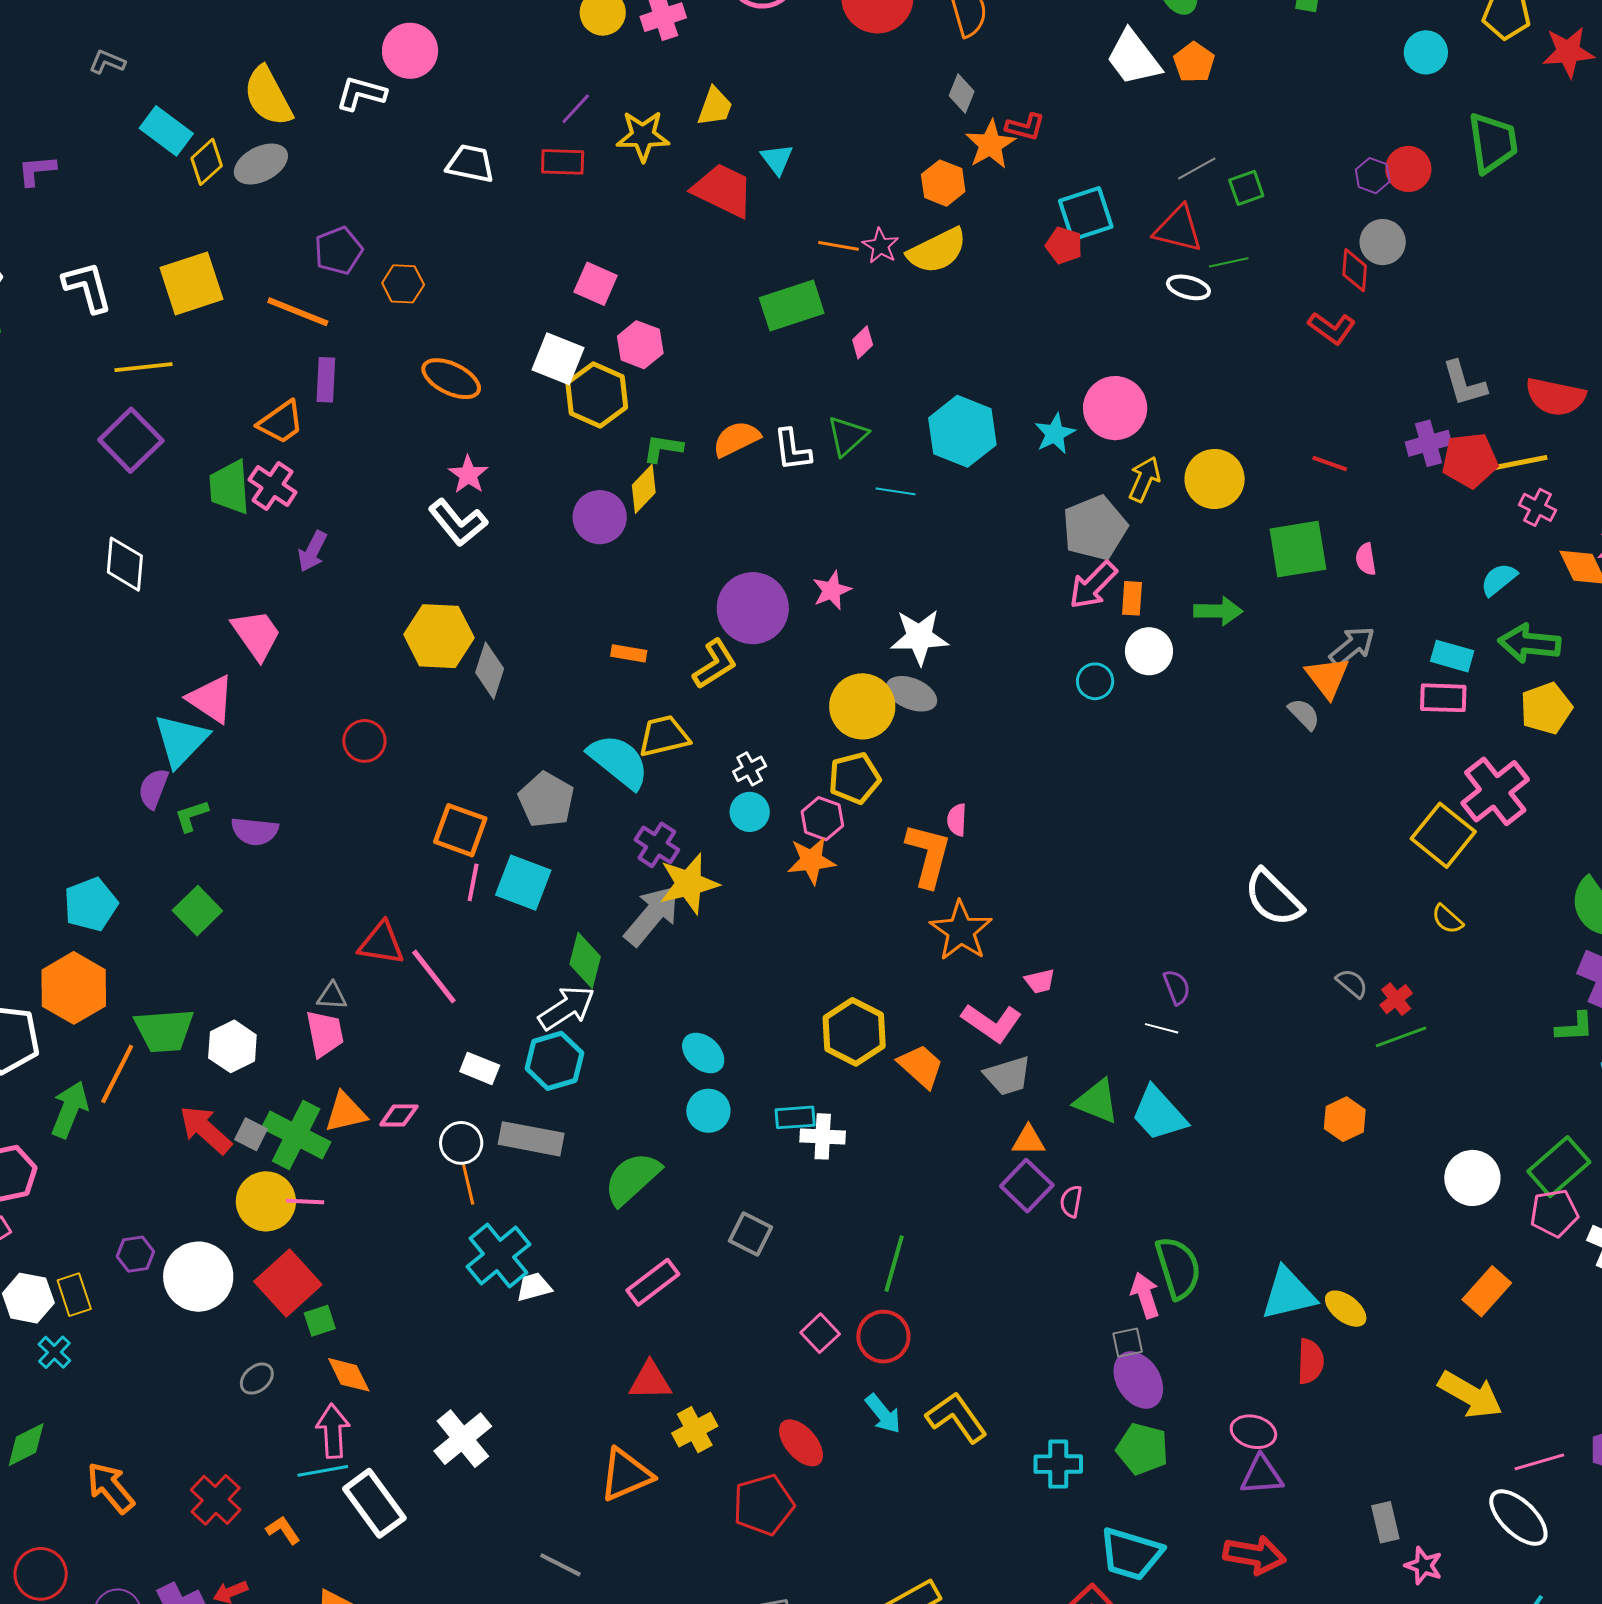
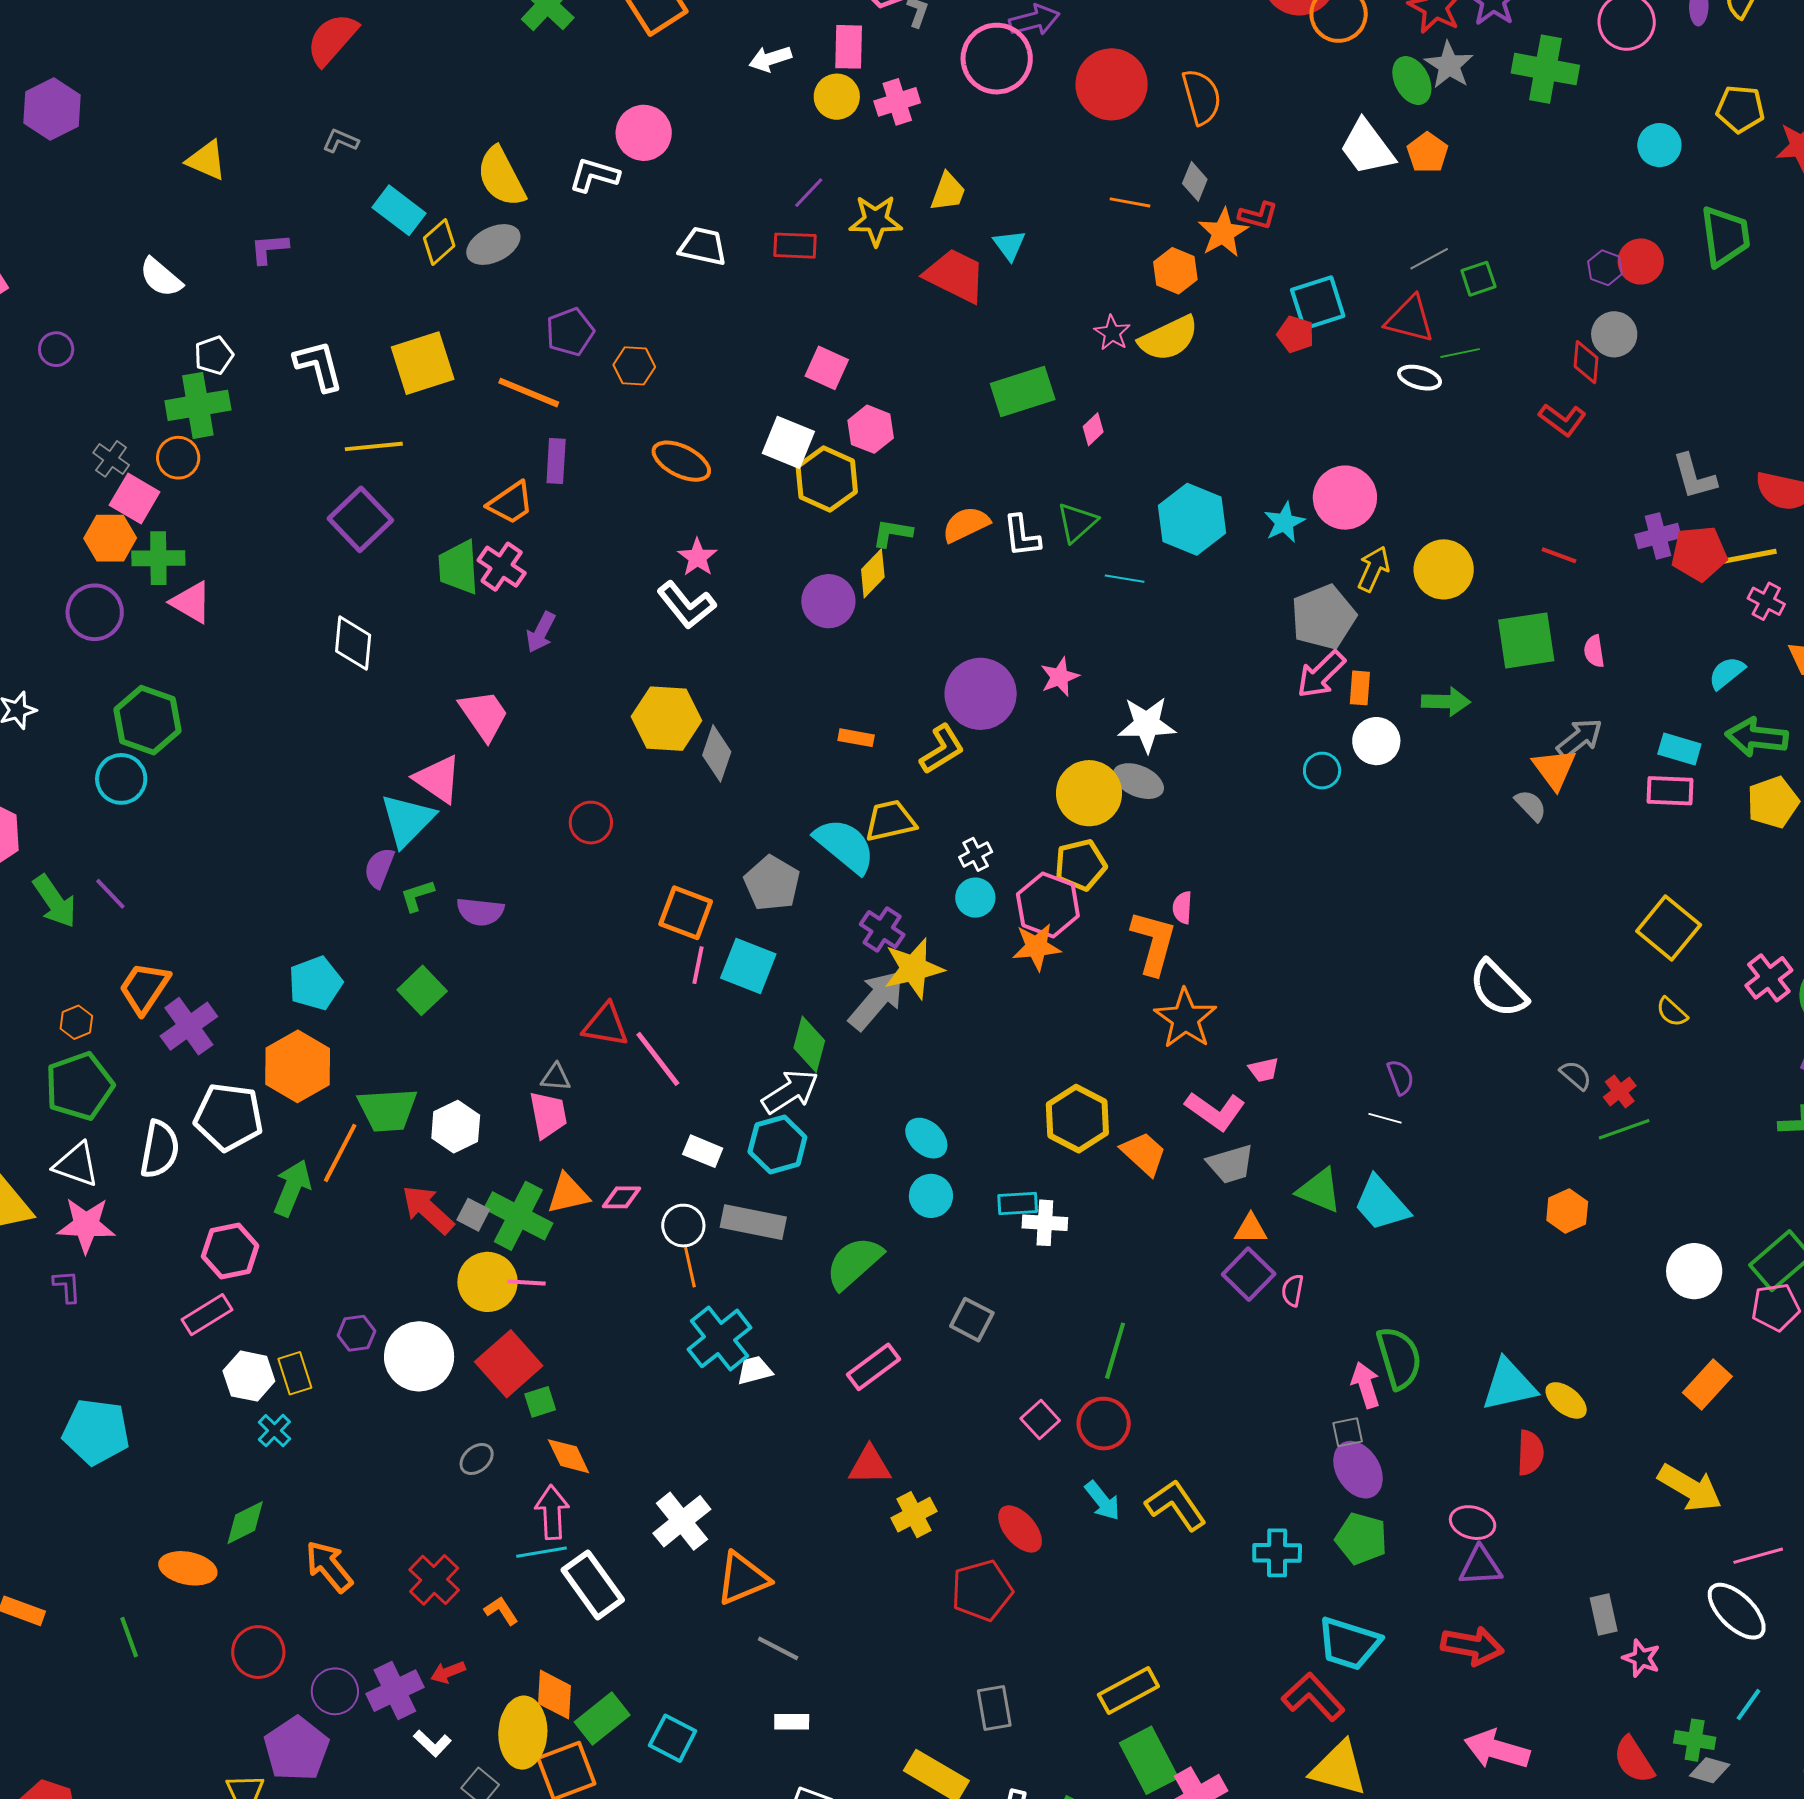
orange line: (838, 246) -> (1130, 202), moved
pink cross: (1495, 791) -> (1769, 978), moved, size x0.7
pink hexagon: (822, 819) -> (1048, 905), size x1.5
orange triangle: (626, 1475) -> (743, 1578), moved

